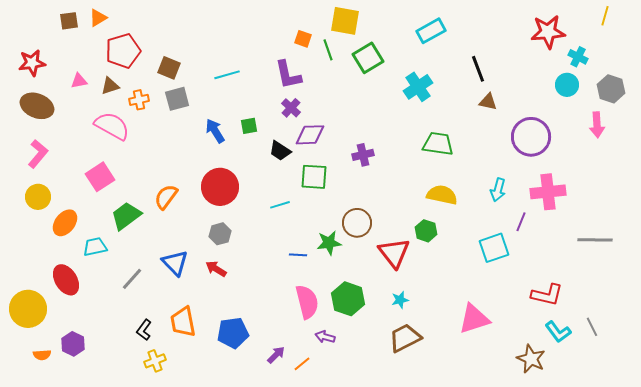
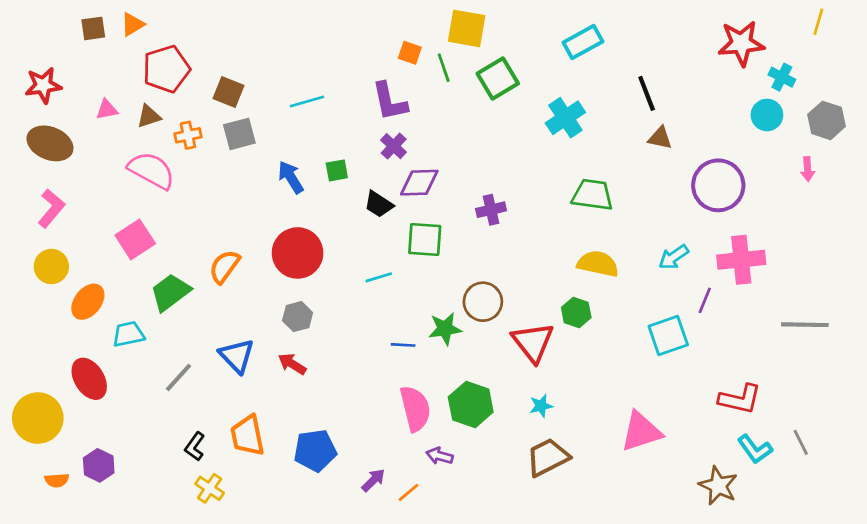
pink arrow: (597, 125) -> (808, 169), size x0.7
cyan arrow: (498, 190) -> (674, 257), turned 40
yellow cross: (155, 361) -> (210, 488), turned -35

